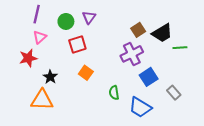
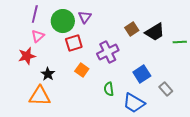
green circle: (66, 21) -> (63, 21), size x1.5
green line: (180, 48) -> (180, 42), moved
purple cross: (132, 54) -> (108, 52), moved

